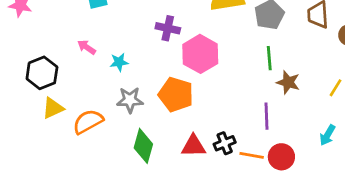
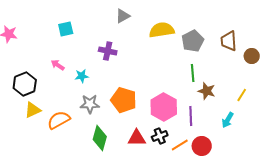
purple cross: (168, 28) -> (108, 51), moved
pink hexagon: (200, 54) -> (164, 107), moved
cyan arrow: (327, 135) -> (228, 120), moved
orange line: (252, 155) -> (180, 145), turned -42

